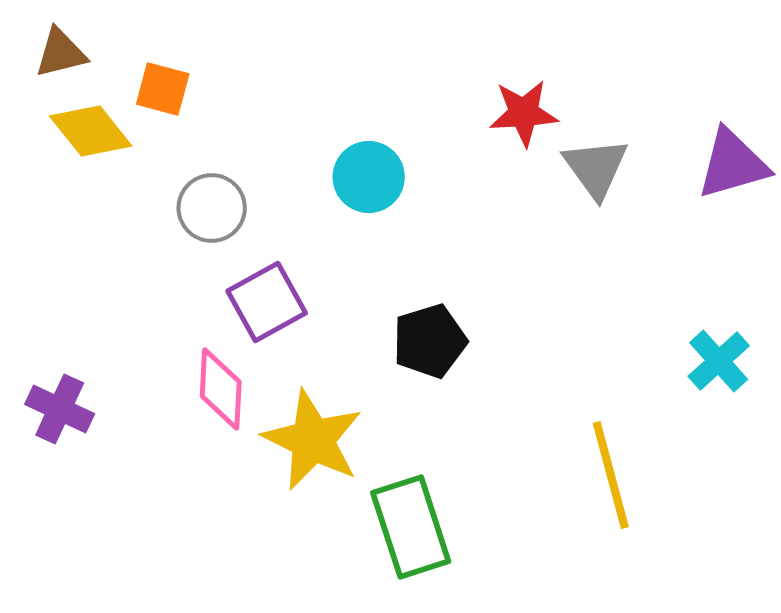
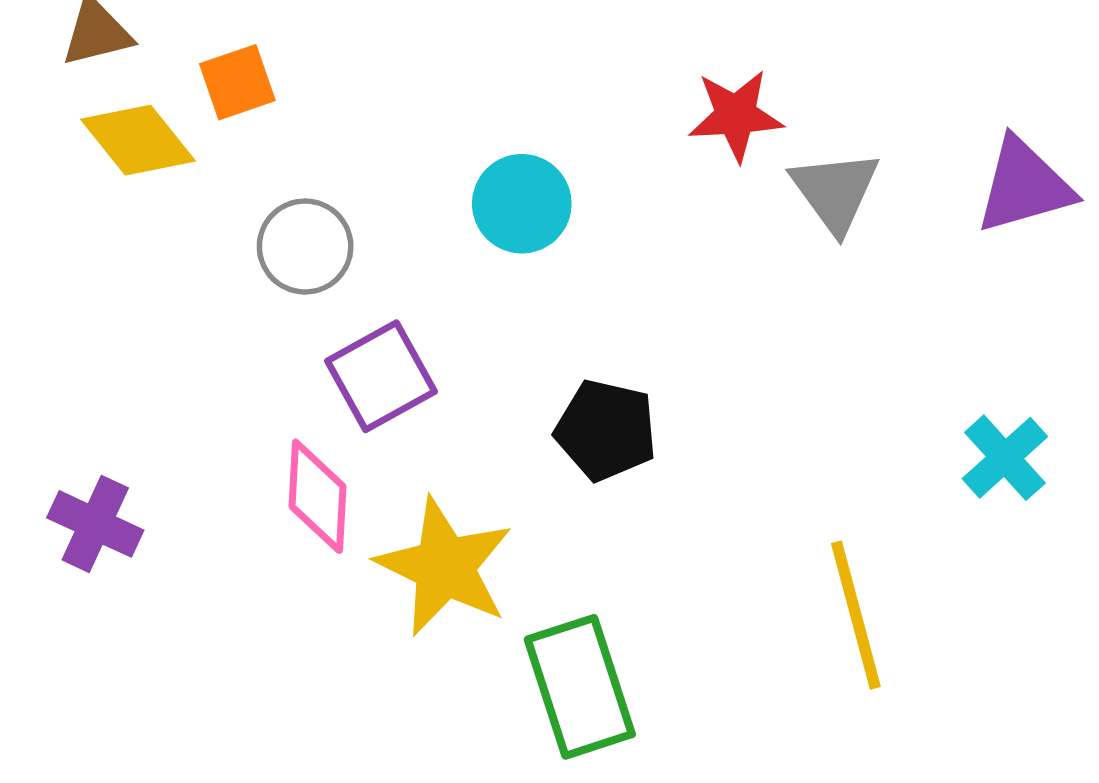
orange square: (163, 89) -> (237, 82), turned -34
black pentagon: (430, 341) -> (606, 430), turned 30

